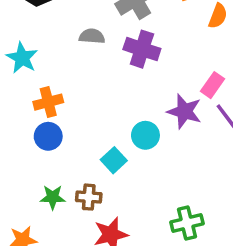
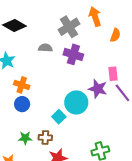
pink rectangle: (212, 85) -> (113, 74), turned -40
orange cross: (48, 102) -> (22, 85), turned 35
cyan circle: (145, 135) -> (76, 102), size x1.5

